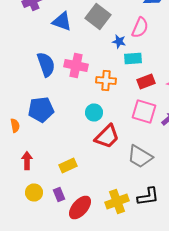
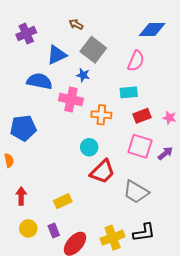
blue triangle: (62, 22) -> (57, 55), turned -45
blue star: (119, 42) -> (83, 75), moved
blue semicircle: (46, 64) -> (39, 81), moved, turned -60
blue pentagon: (41, 110) -> (23, 128), moved

